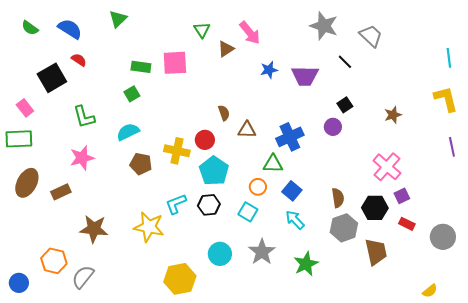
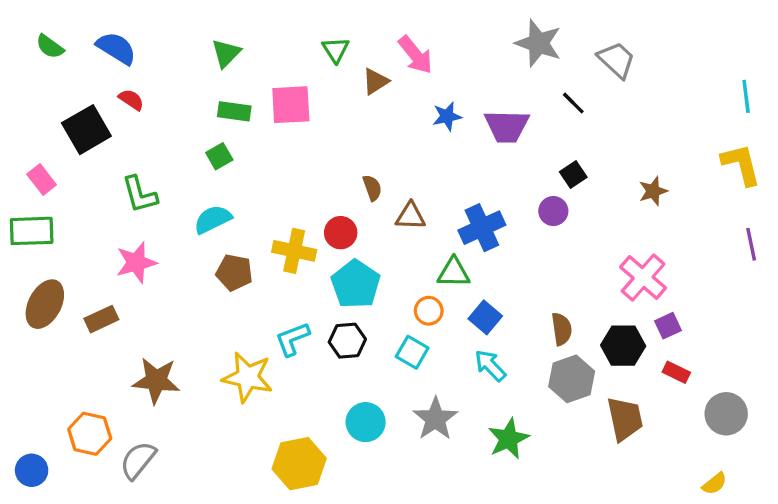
green triangle: (118, 19) -> (226, 53), moved
gray circle: (443, 237) -> (726, 414), moved

